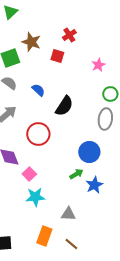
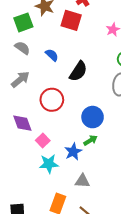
red square: (57, 56) -> (71, 20), size x1.5
blue circle: (89, 152) -> (93, 117), moved
blue star: (94, 185) -> (73, 152), moved

